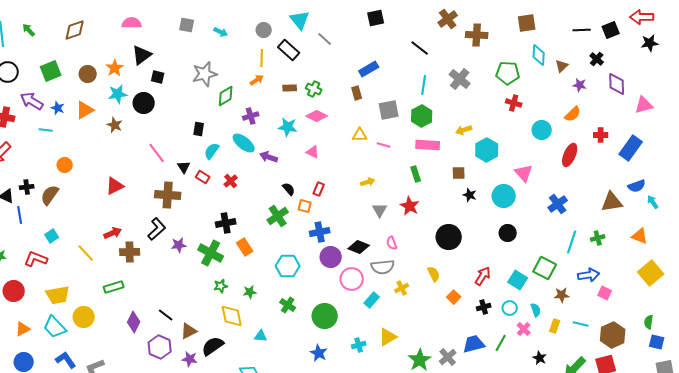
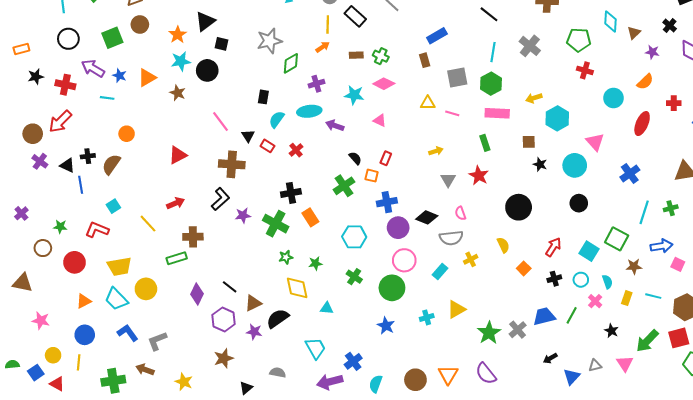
brown circle: (88, 74) -> (140, 24), moved
cyan ellipse: (244, 143) -> (309, 111), turned -45
brown cross: (130, 252) -> (193, 237), moved
pink circle: (352, 279) -> (404, 260), moved

